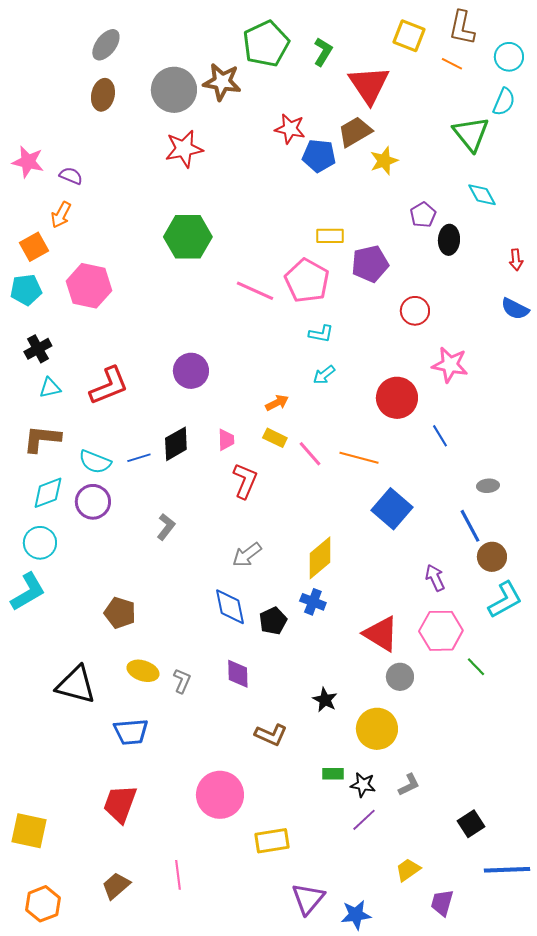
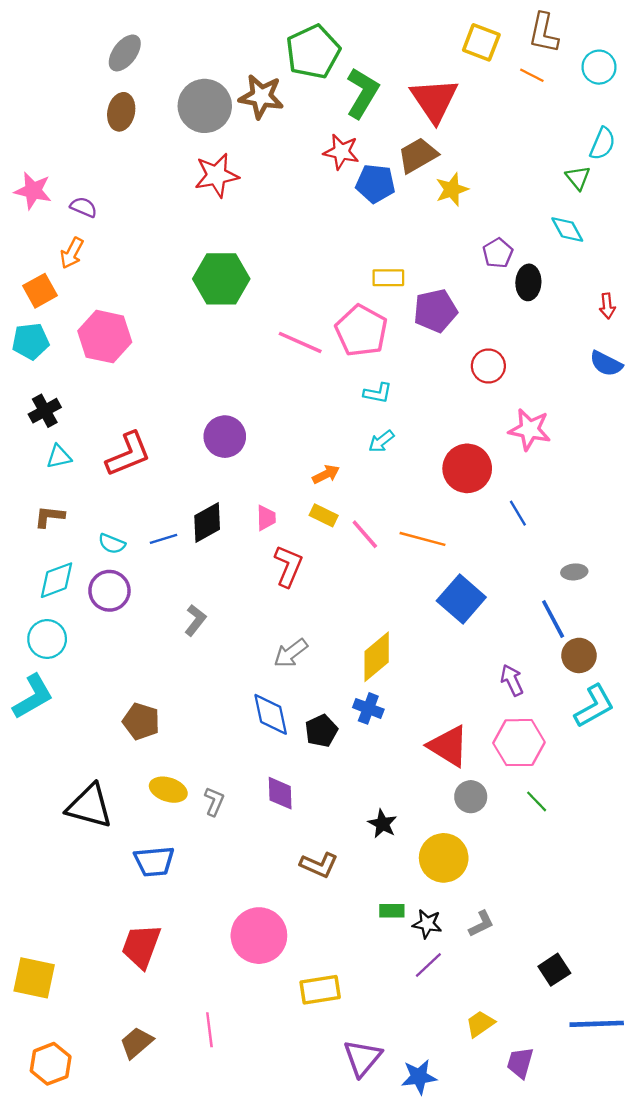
green L-shape: (323, 52) -> (362, 93), moved, size x1.5
cyan semicircle: (504, 102) -> (603, 144), moved
green triangle: (471, 134) -> (578, 178), moved, size x0.6
brown L-shape: (42, 439) -> (49, 517), size x0.7
cyan semicircle: (95, 462) -> (112, 544), size x0.7
green line: (476, 667) -> (537, 801), moved

